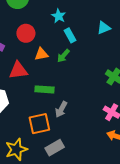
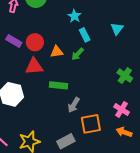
cyan triangle: (104, 28) -> (117, 29), turned -32
red circle: (26, 33) -> (35, 42), moved
orange square: (39, 124) -> (91, 124), moved

